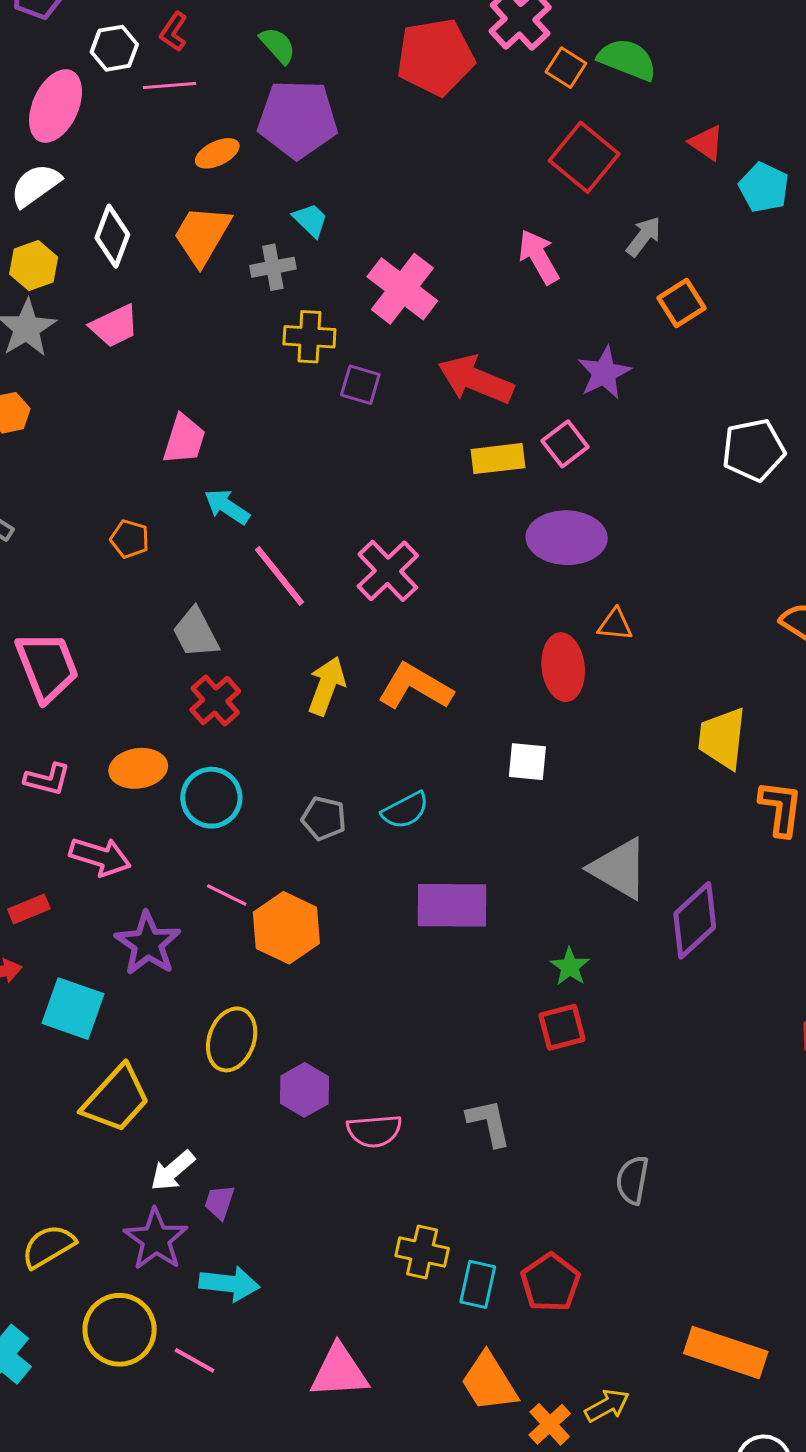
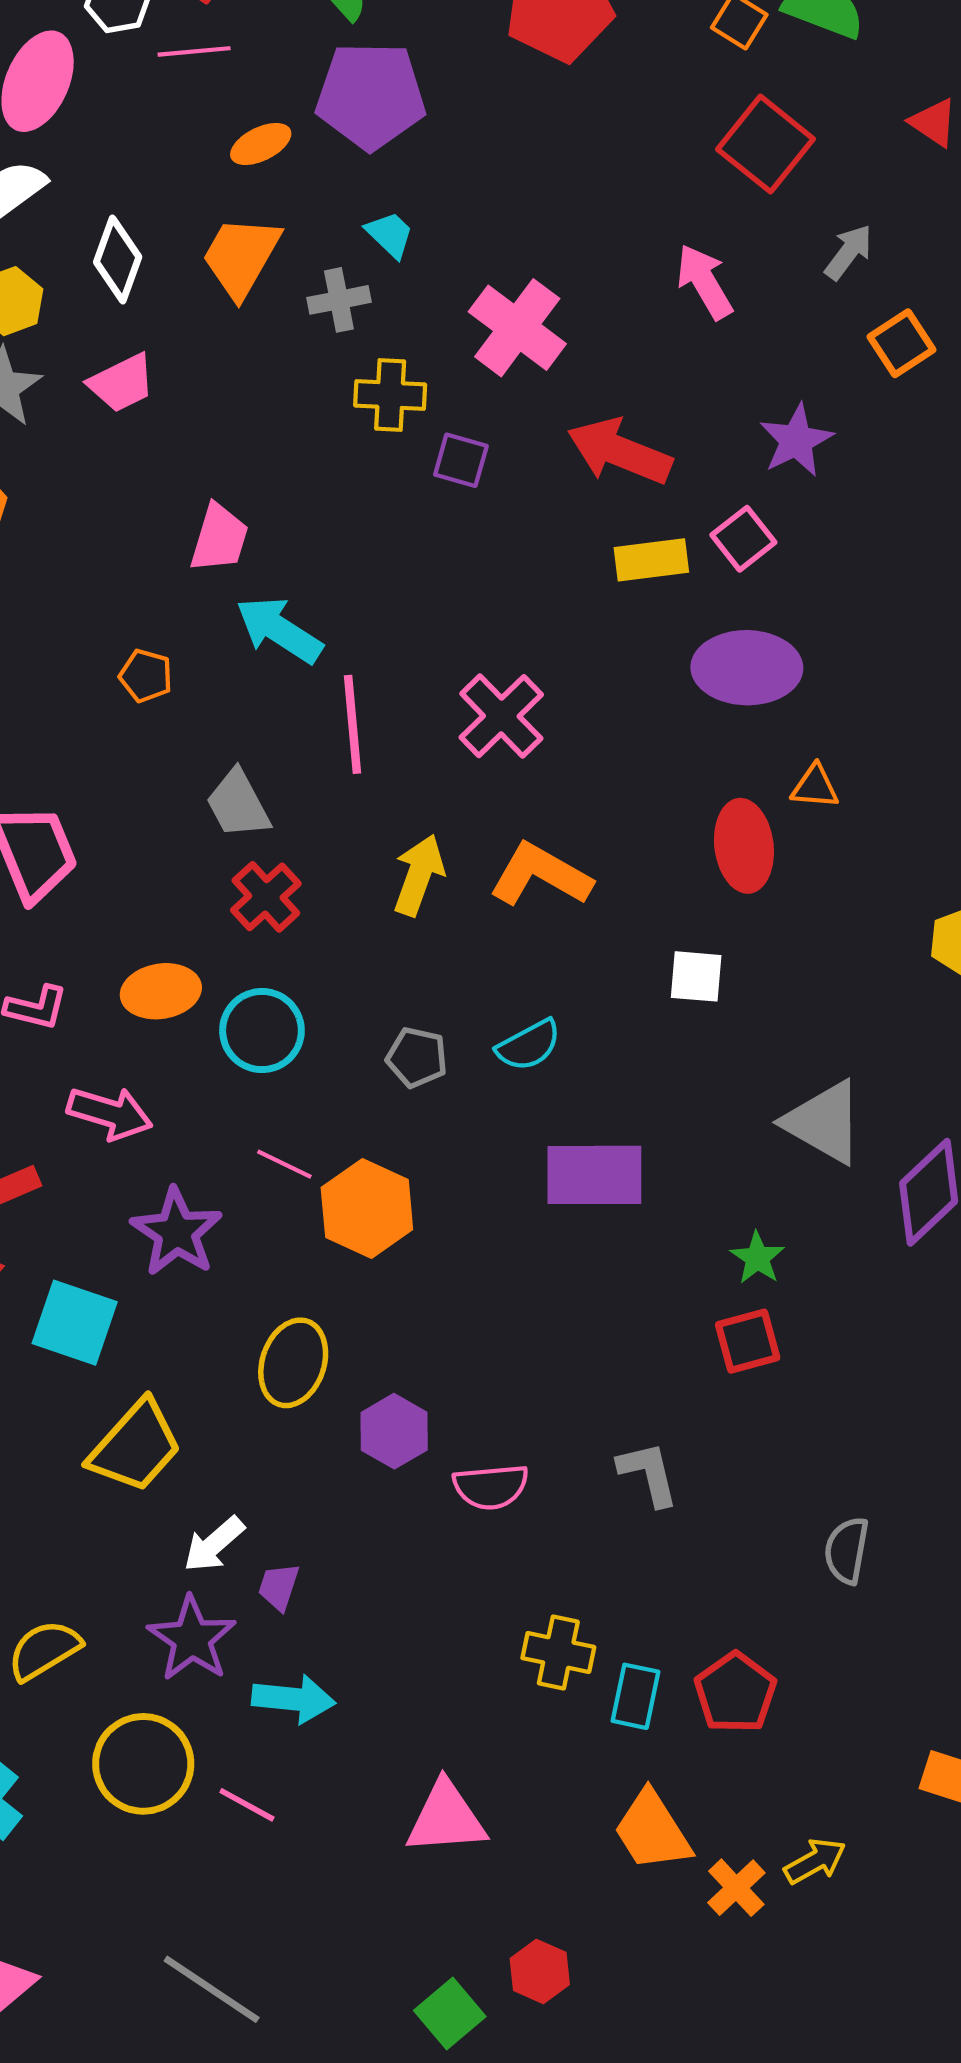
cyan arrow: (227, 507) -> (279, 630), size x1.4
pink line: (280, 576) -> (353, 724), turned 34

